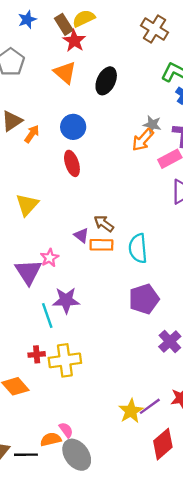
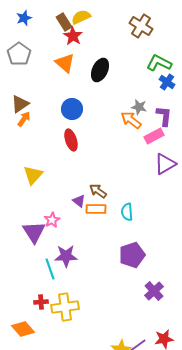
blue star: (27, 20) -> (24, 18), moved
orange arrow: (32, 134) -> (24, 119), moved
orange arrow: (143, 140) -> (131, 120), turned 85
cyan semicircle: (138, 248) -> (127, 212), size x0.7

